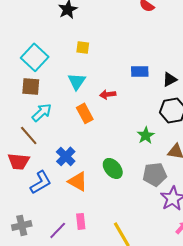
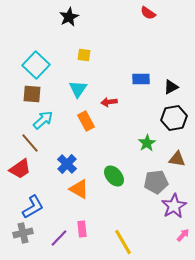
red trapezoid: (19, 161) -> (20, 169), turned -40
blue L-shape: (41, 182) -> (33, 207), moved

